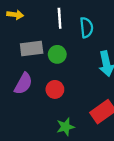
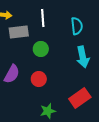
cyan semicircle: (86, 28) -> (77, 26), moved
gray rectangle: (32, 49) -> (19, 32), moved

